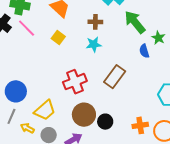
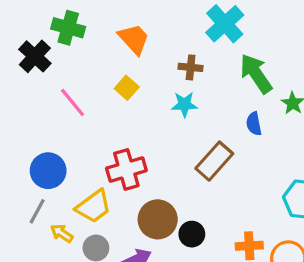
pink line: (27, 28) -> (73, 103), moved
blue semicircle: (144, 51) -> (254, 124), moved
red cross: (75, 82) -> (126, 169), moved

